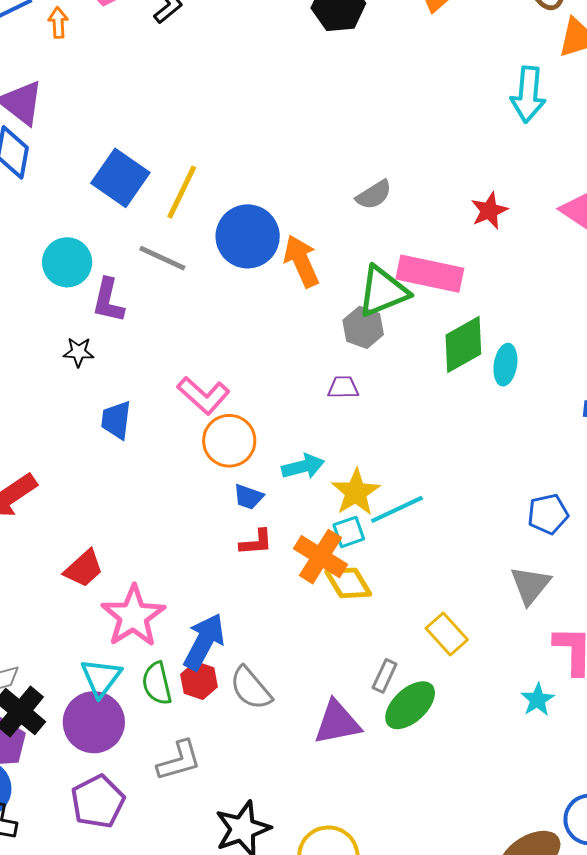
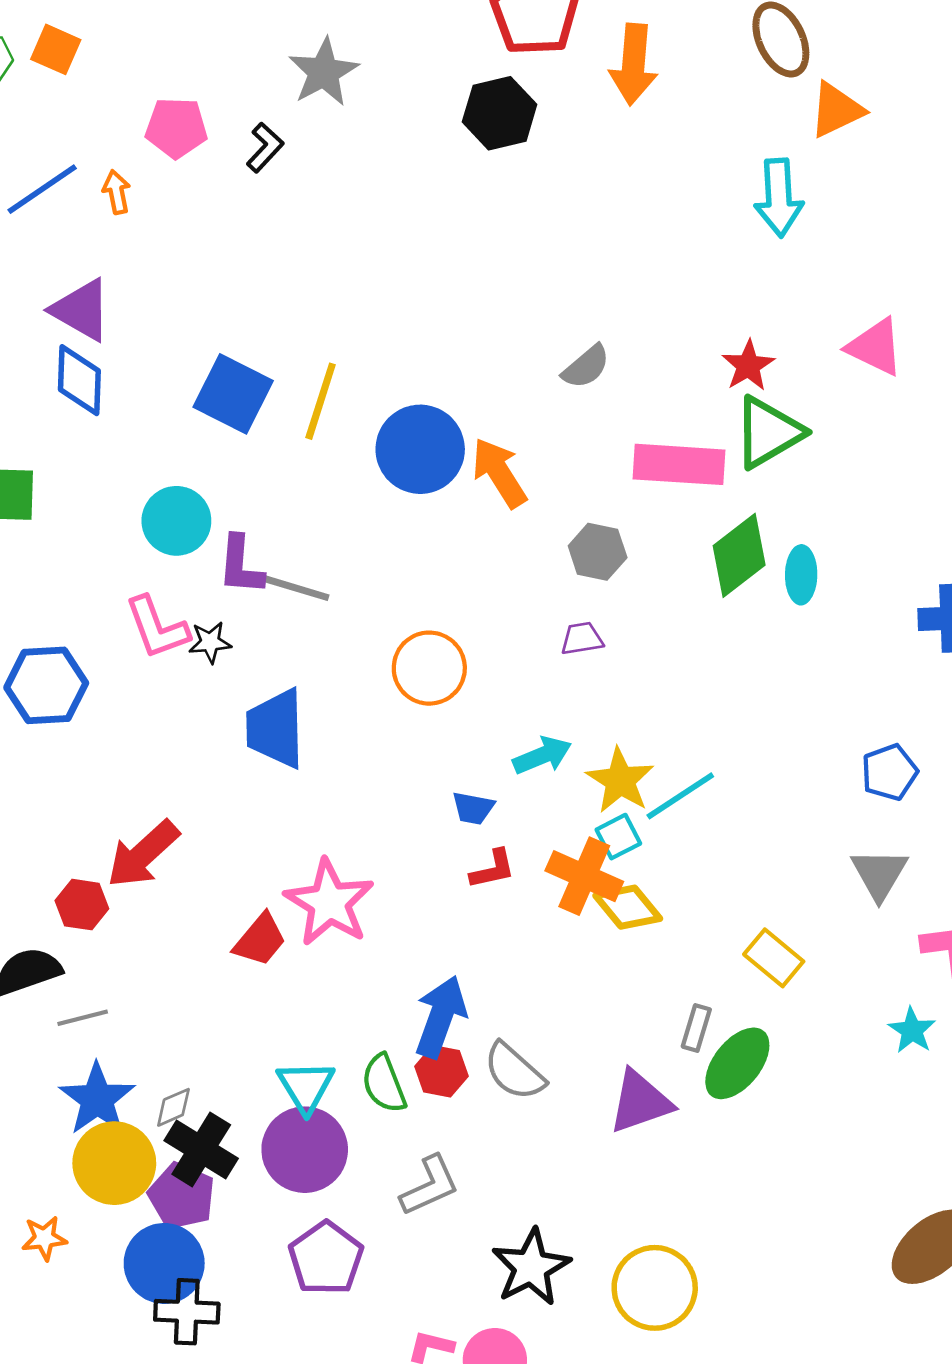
gray line: (162, 258) -> (296, 588), moved
green triangle: (383, 291) -> (768, 432), moved
pink L-shape: (203, 395) -> (157, 628), moved, turned 36
blue trapezoid: (116, 420) -> (275, 729), size x1.5
orange circle: (229, 441) -> (429, 668), moved
pink star: (133, 616) -> (329, 903), moved

